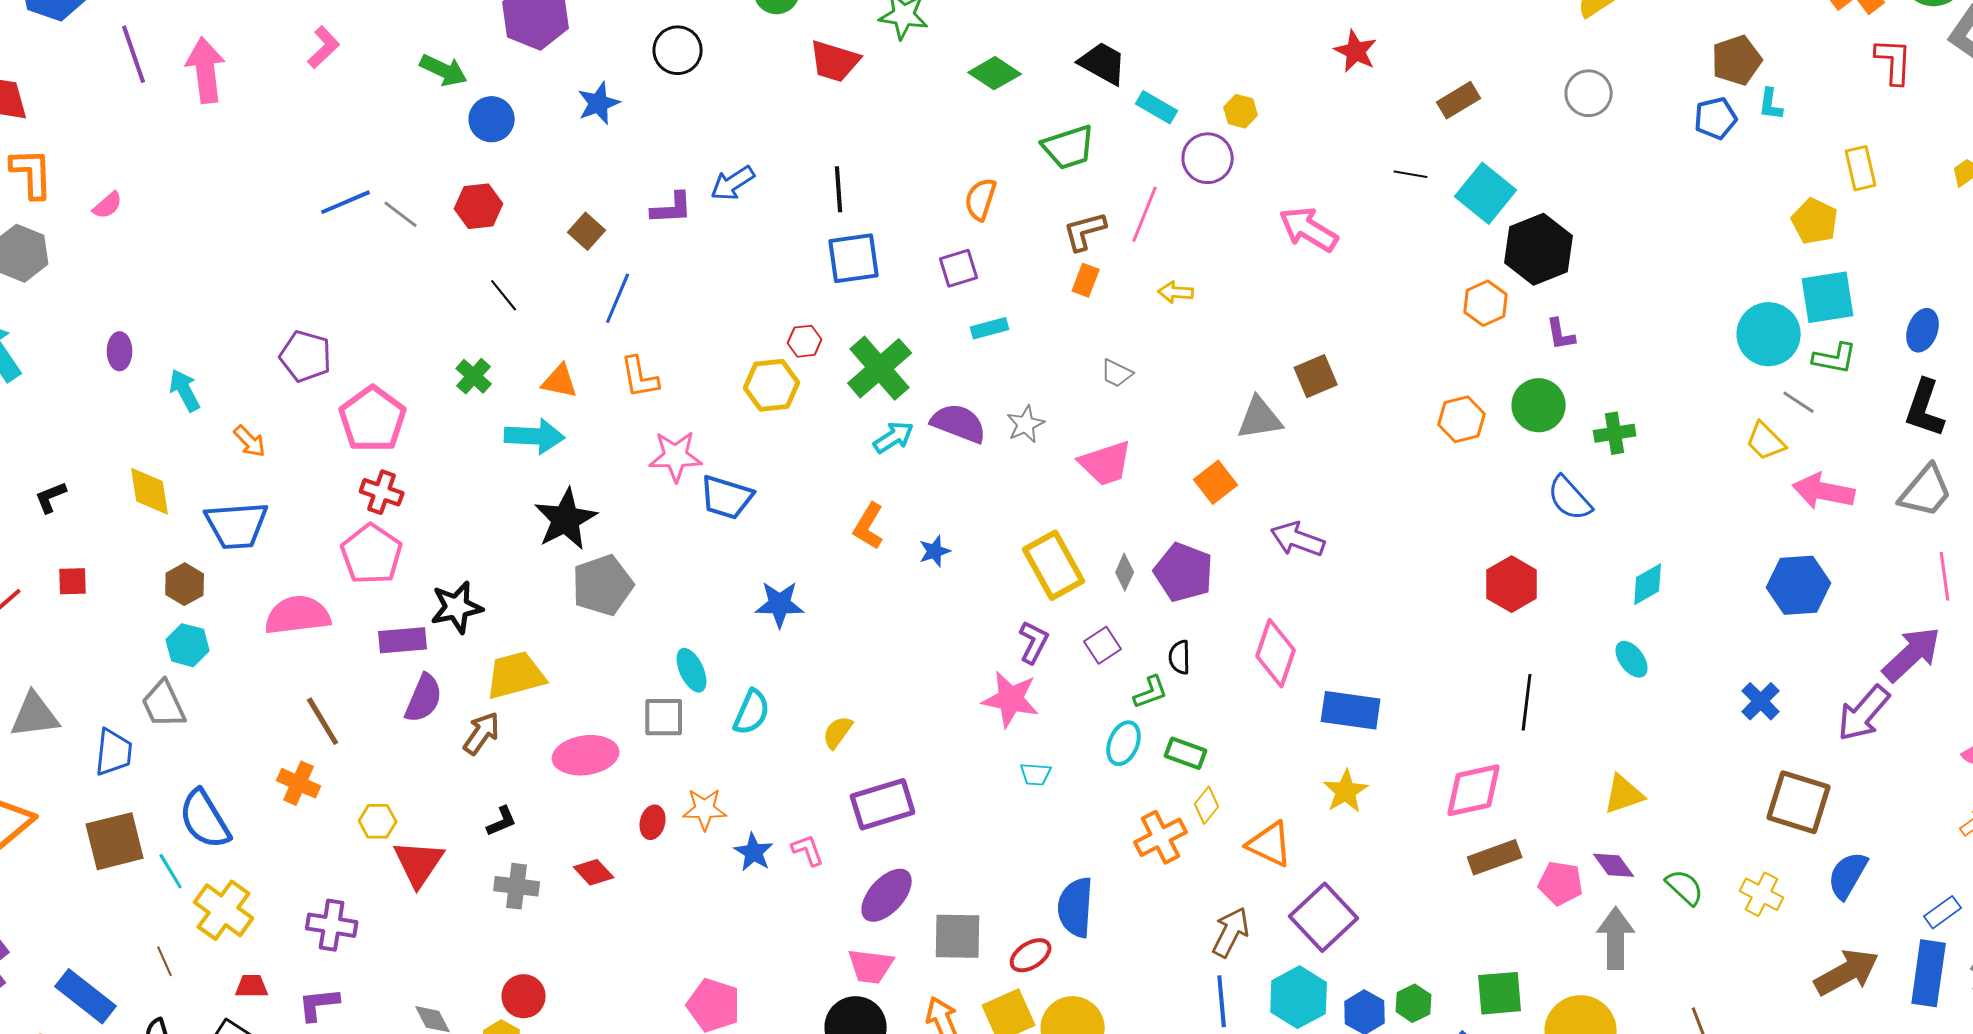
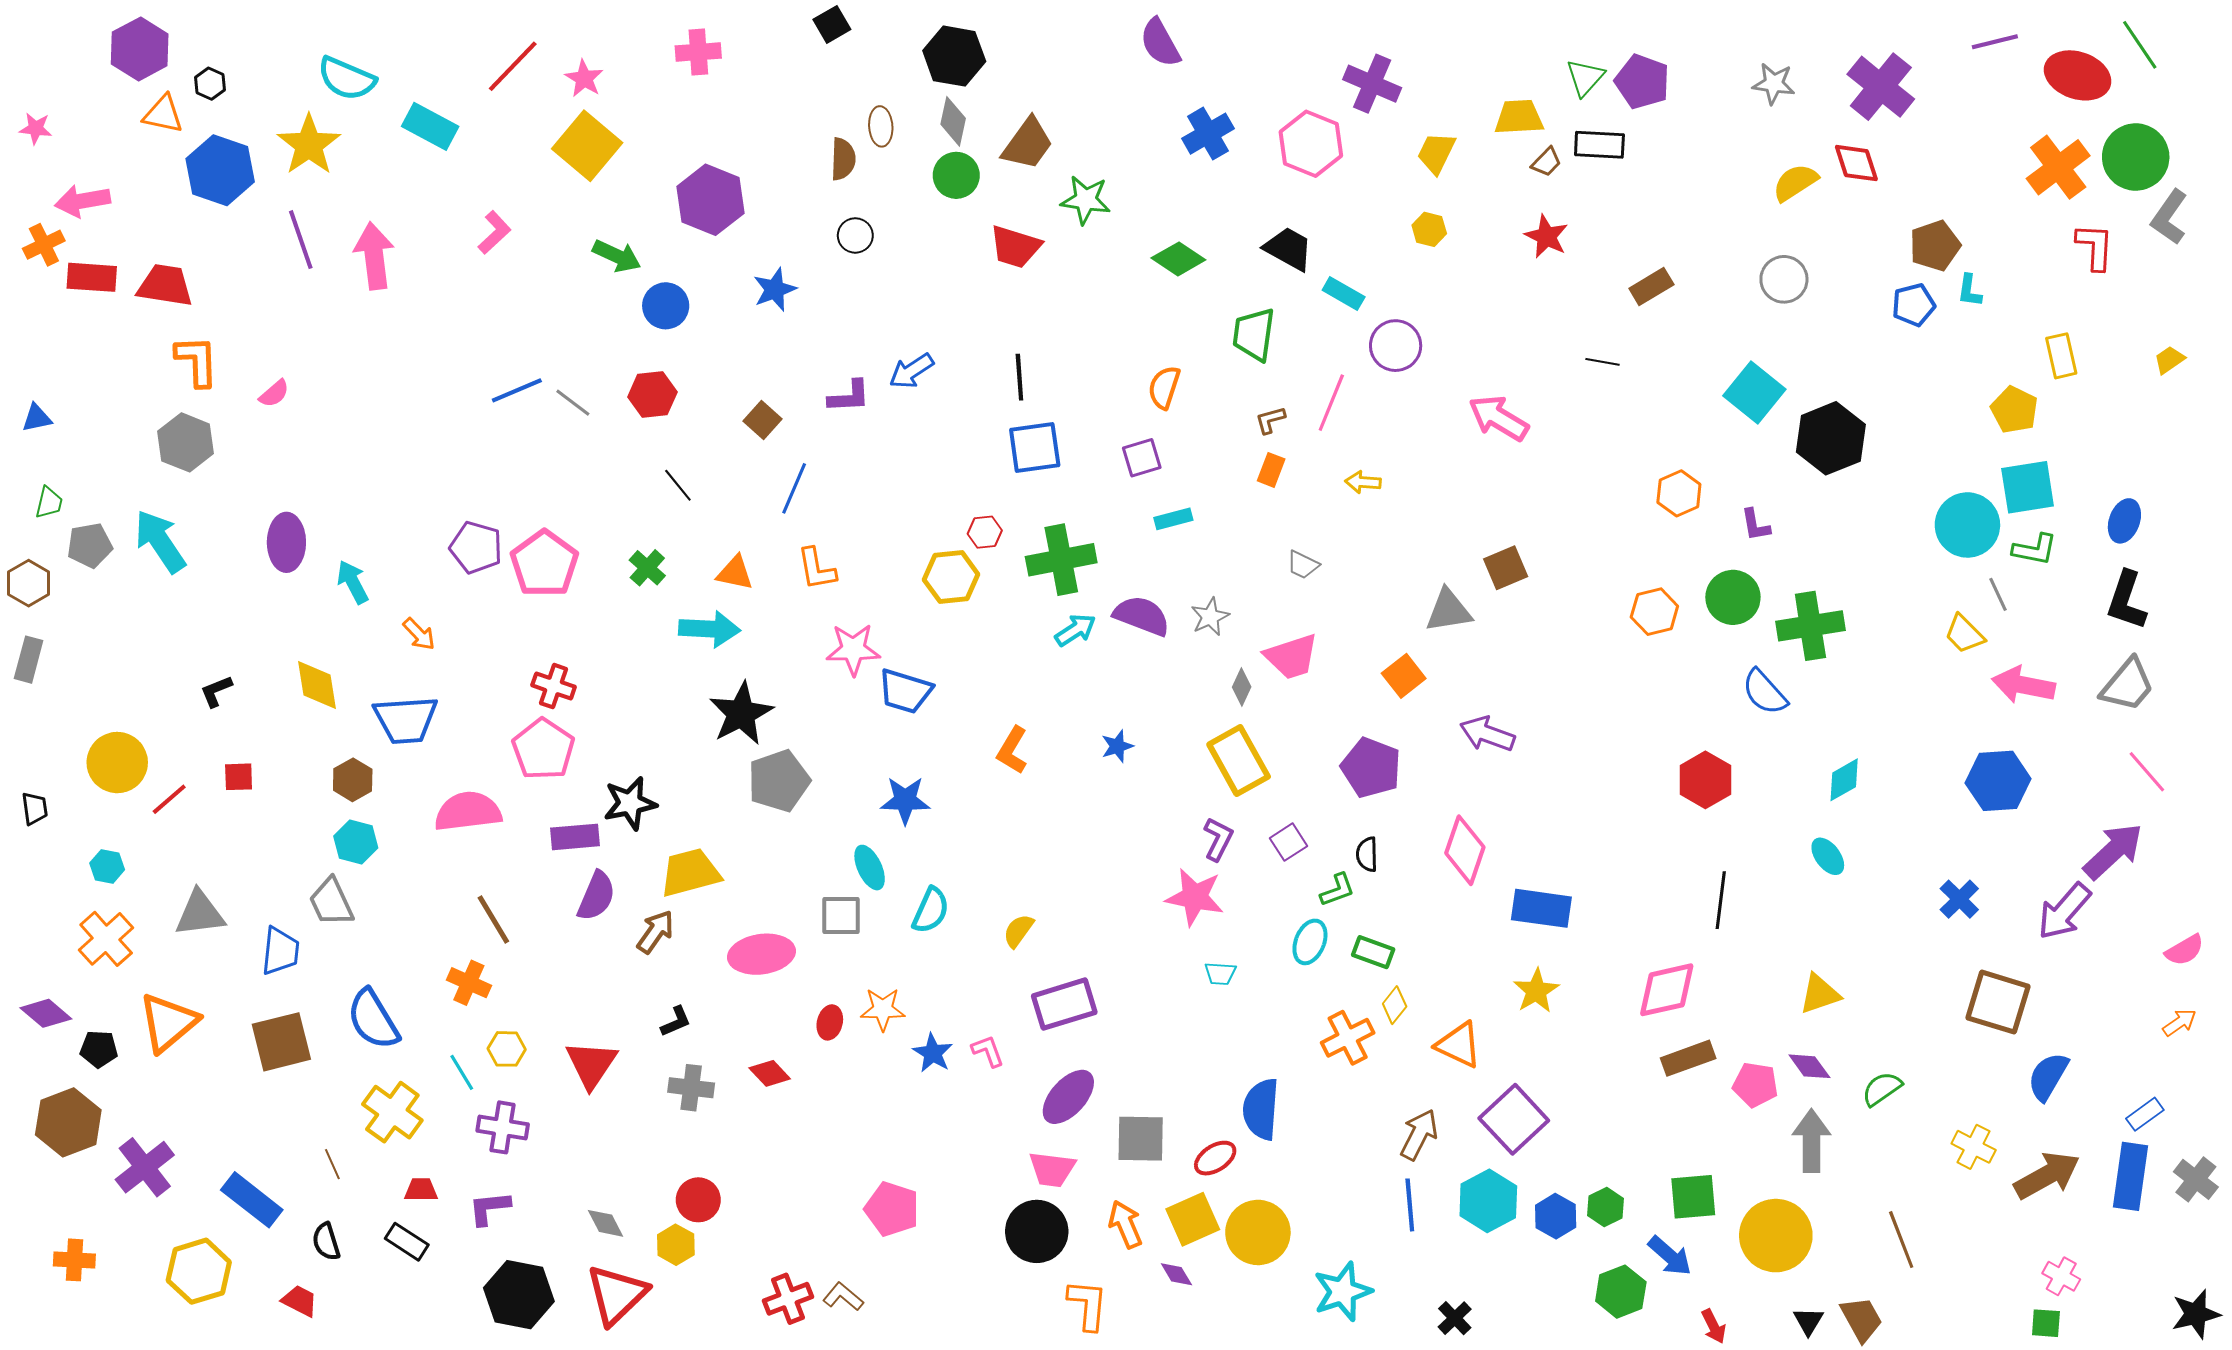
black circle: (678, 50) -> (855, 235), size x0.7
yellow hexagon: (1241, 111) -> (1429, 229), moved
green trapezoid: (1069, 147) -> (1254, 334), turned 116
cyan square: (1486, 193) -> (1754, 392), moved
brown L-shape: (1085, 231) -> (1270, 420), size x0.7
black hexagon: (1539, 249) -> (1831, 438), moved
purple ellipse: (120, 351) -> (286, 542), size x1.5
green cross: (880, 368) -> (1061, 560), turned 30
gray line: (1799, 402) -> (1998, 594), turned 32
pink pentagon: (373, 419) -> (544, 564), moved
green cross: (1615, 433) -> (1810, 626), size x1.6
orange L-shape: (869, 526) -> (1012, 750), moved
gray diamond: (1125, 572) -> (1242, 687), moved
pink line: (1945, 576) -> (2147, 772), turned -33
blue star: (780, 604) -> (905, 800), moved
yellow hexagon: (378, 821) -> (507, 1049), moved
cyan line: (171, 871) -> (462, 1072), moved
green semicircle: (1685, 887) -> (1882, 1089), turned -78
yellow cross: (1762, 894) -> (1974, 1147), moved

